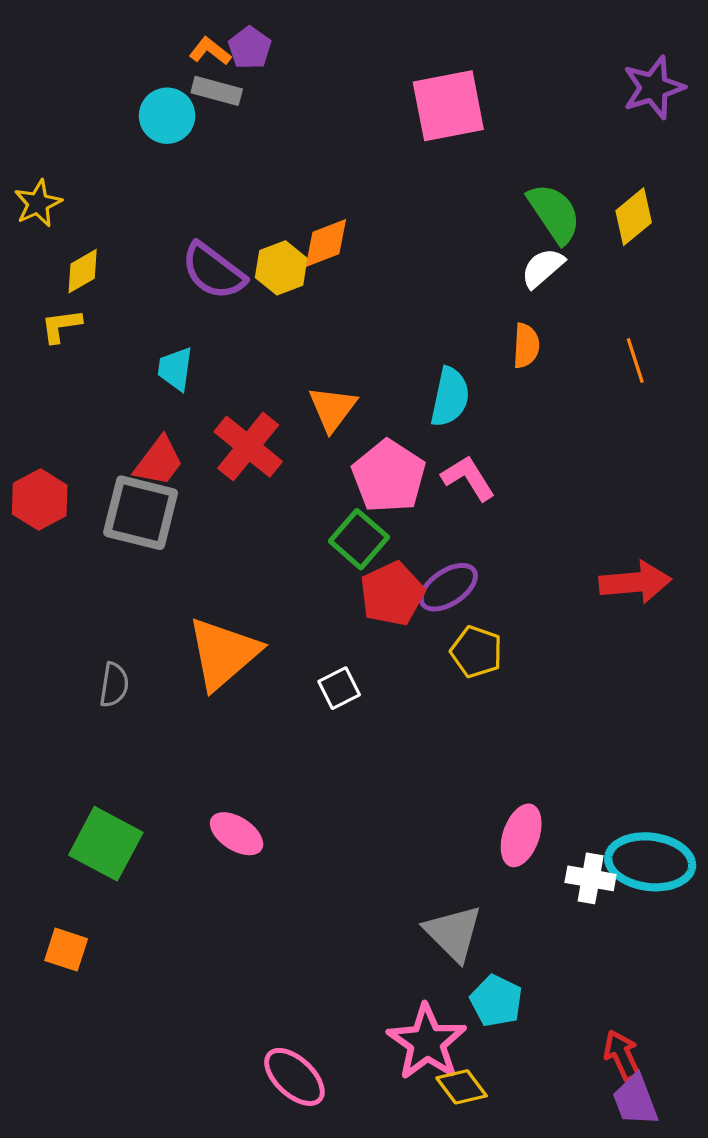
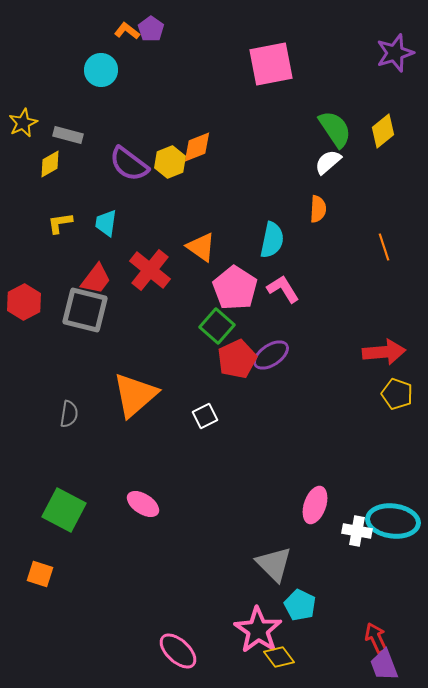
gray rectangle: (217, 91) -> (68, 135), moved
yellow L-shape: (61, 326) -> (60, 223), moved
orange line: (635, 361) -> (384, 247), moved
orange triangle: (332, 409) -> (201, 247), turned -32
yellow pentagon: (476, 652) -> (397, 394), moved

